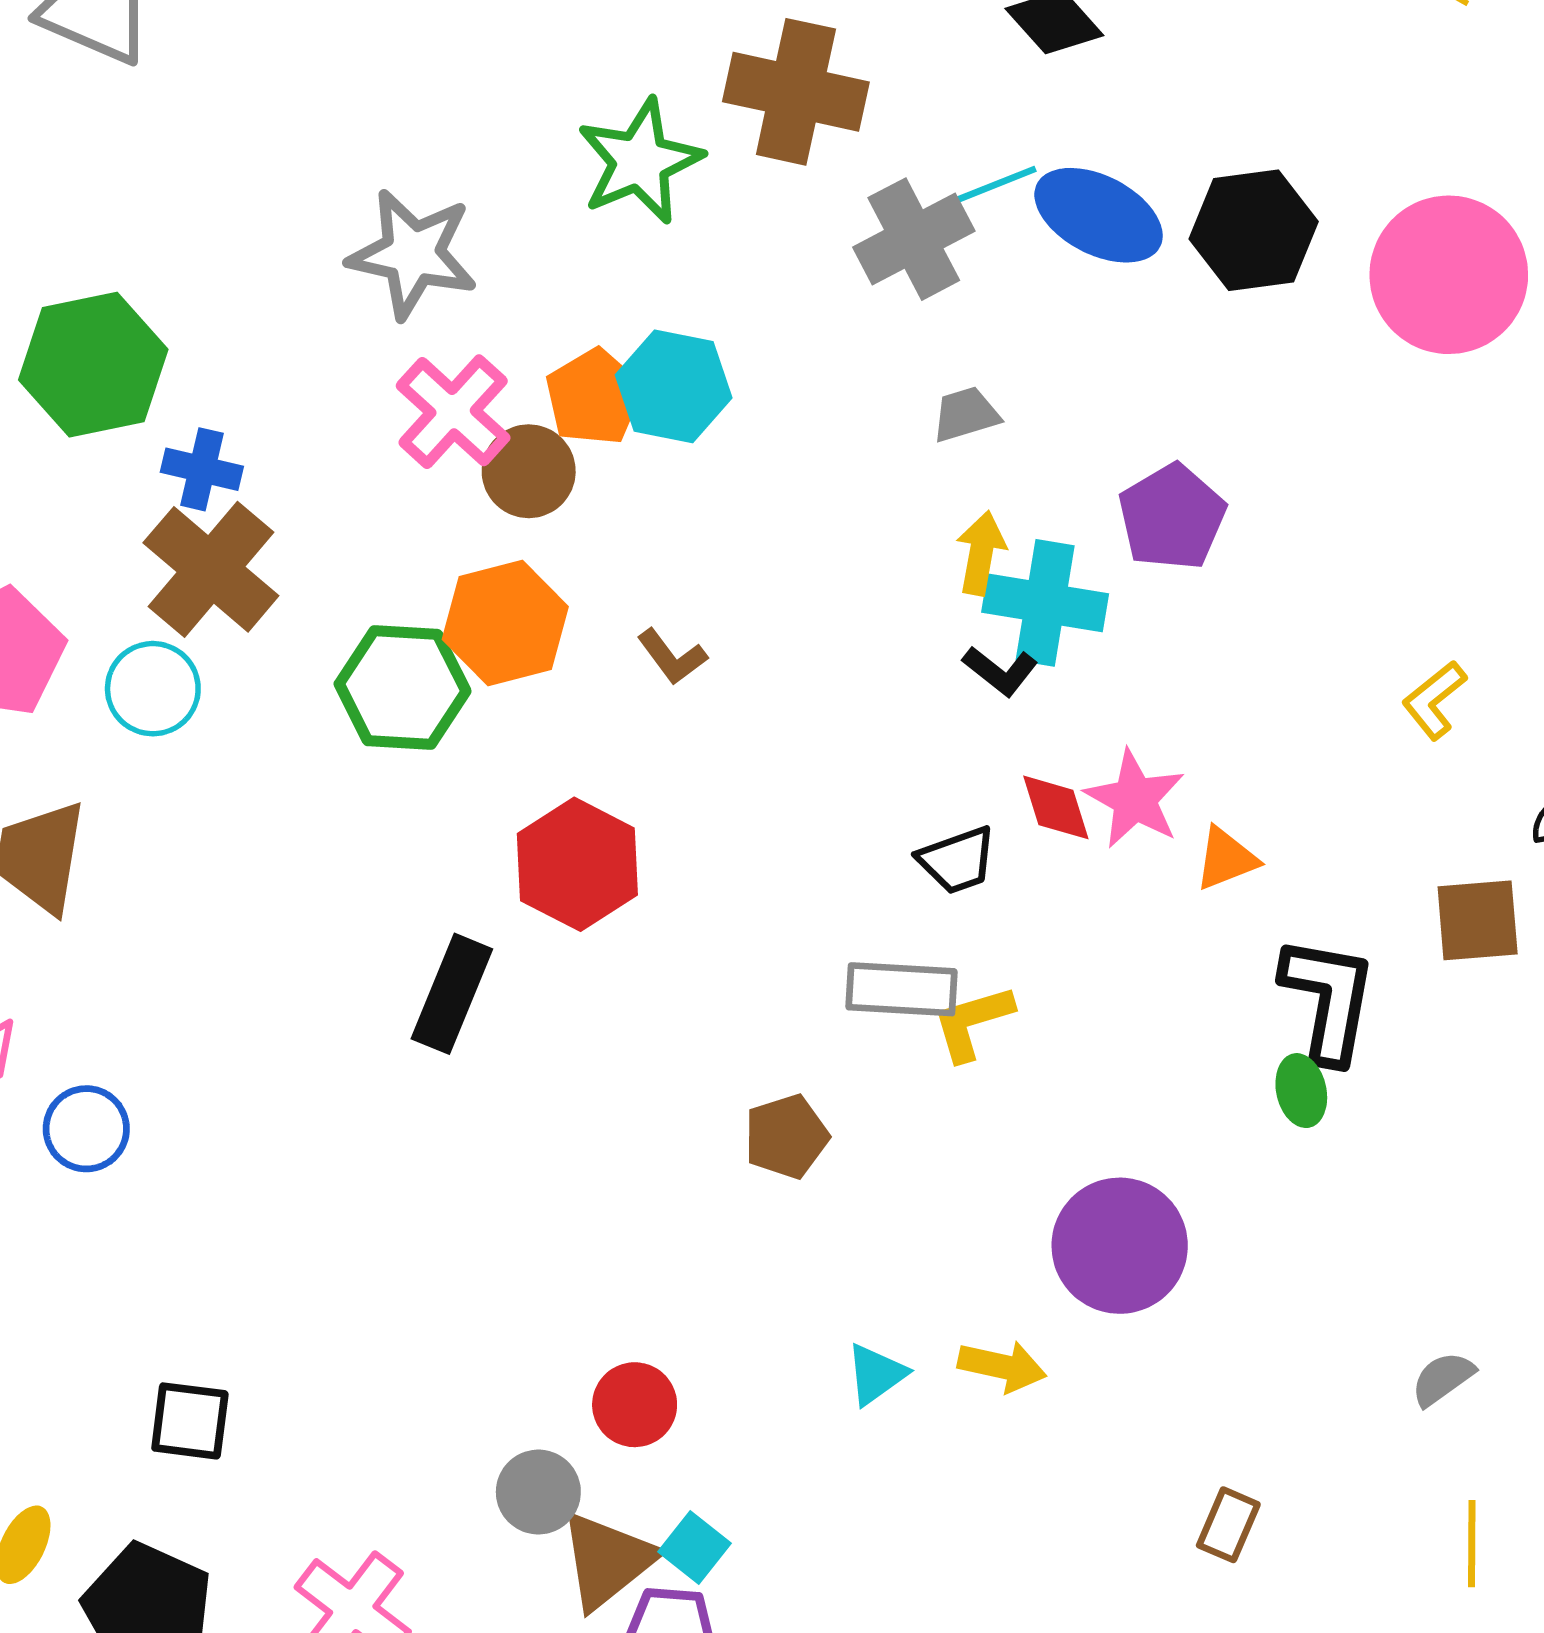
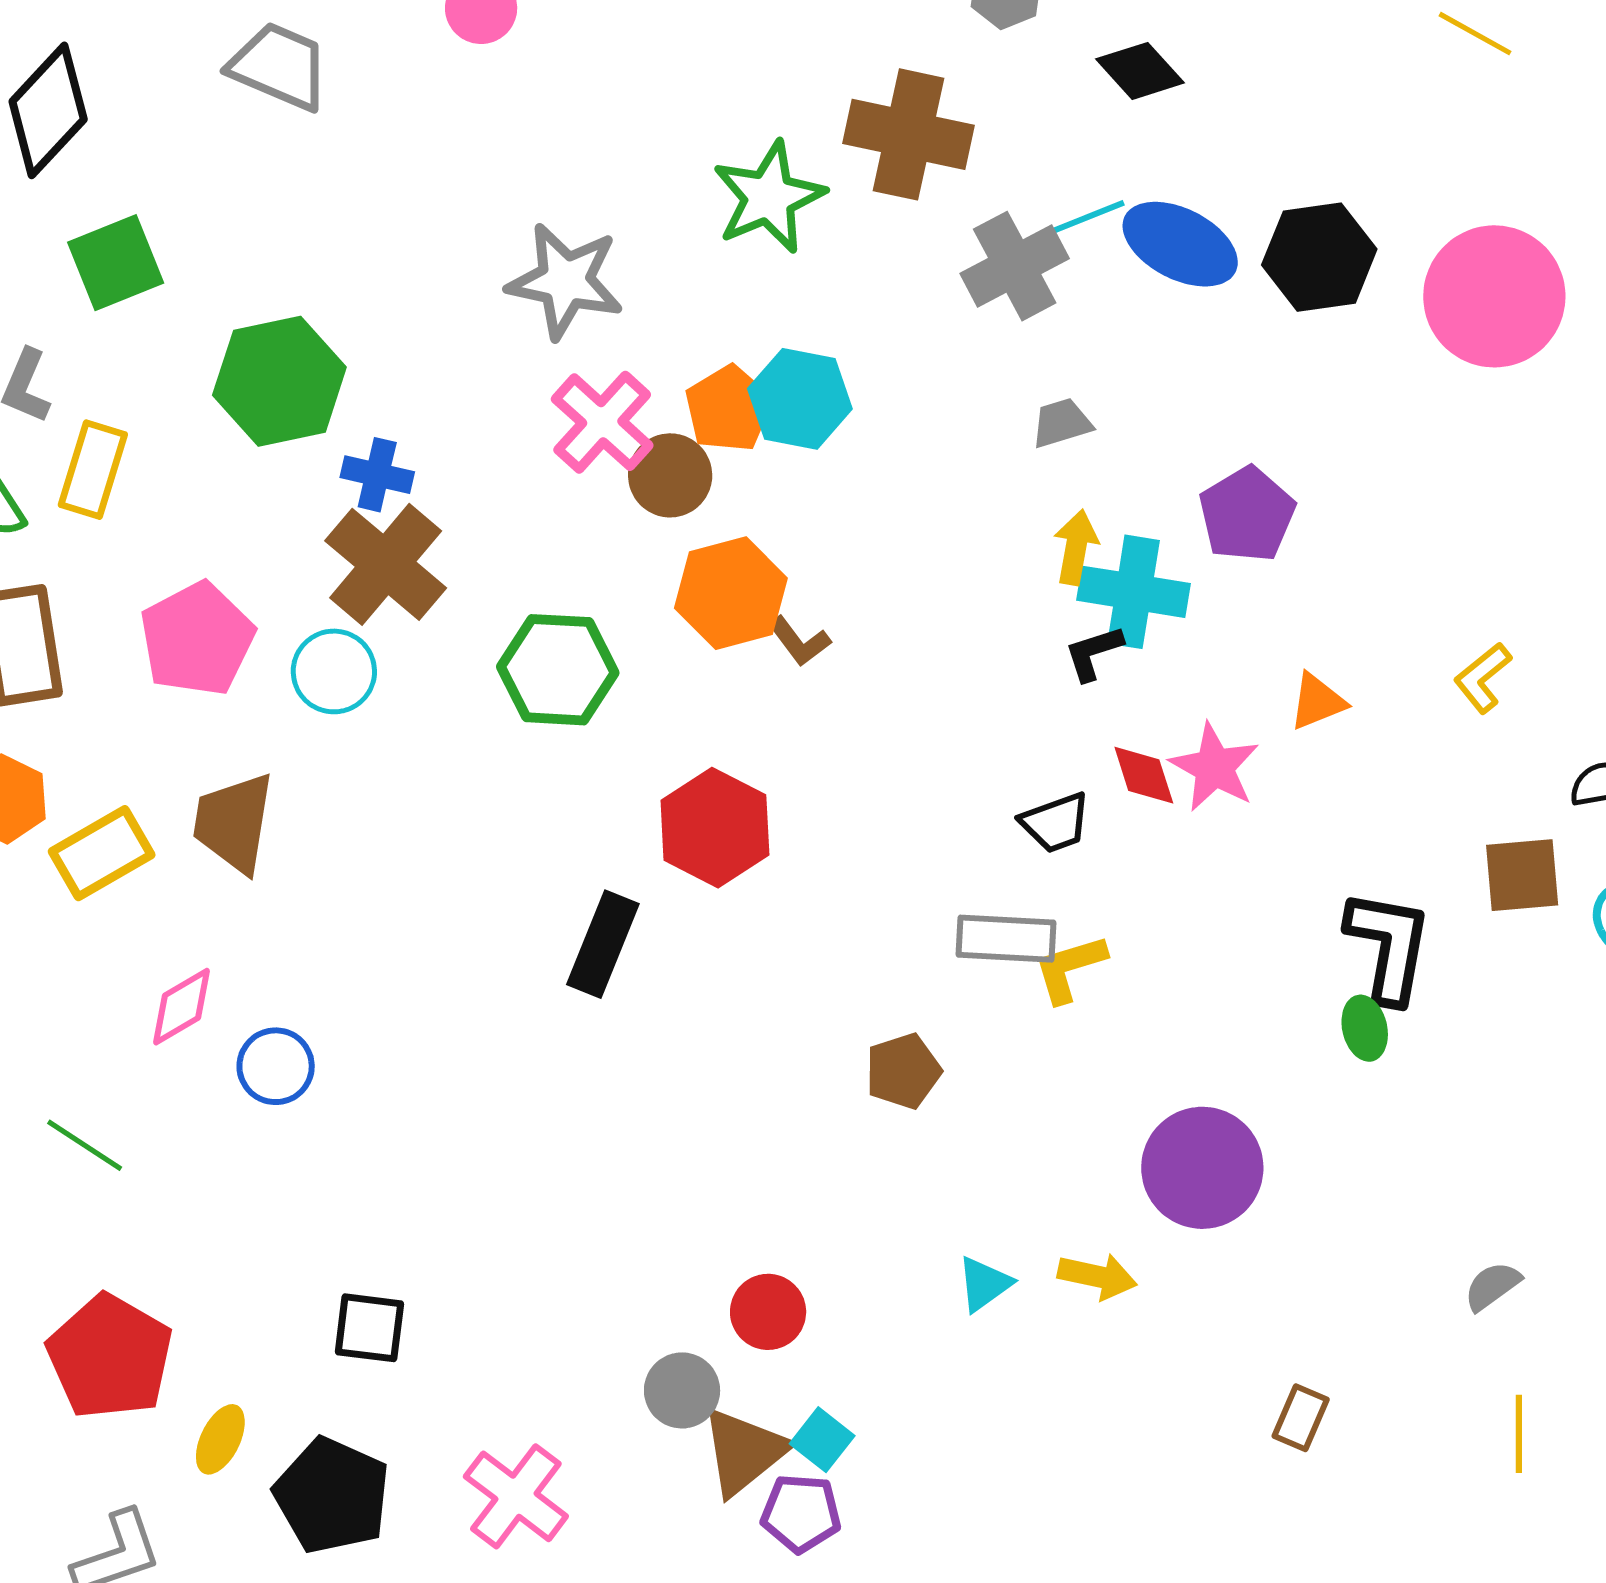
orange hexagon: (505, 623) -> (731, 593), moved
black L-shape: (1000, 671) -> (1094, 653), turned 124
orange triangle: (1226, 859) -> (1317, 702), moved

